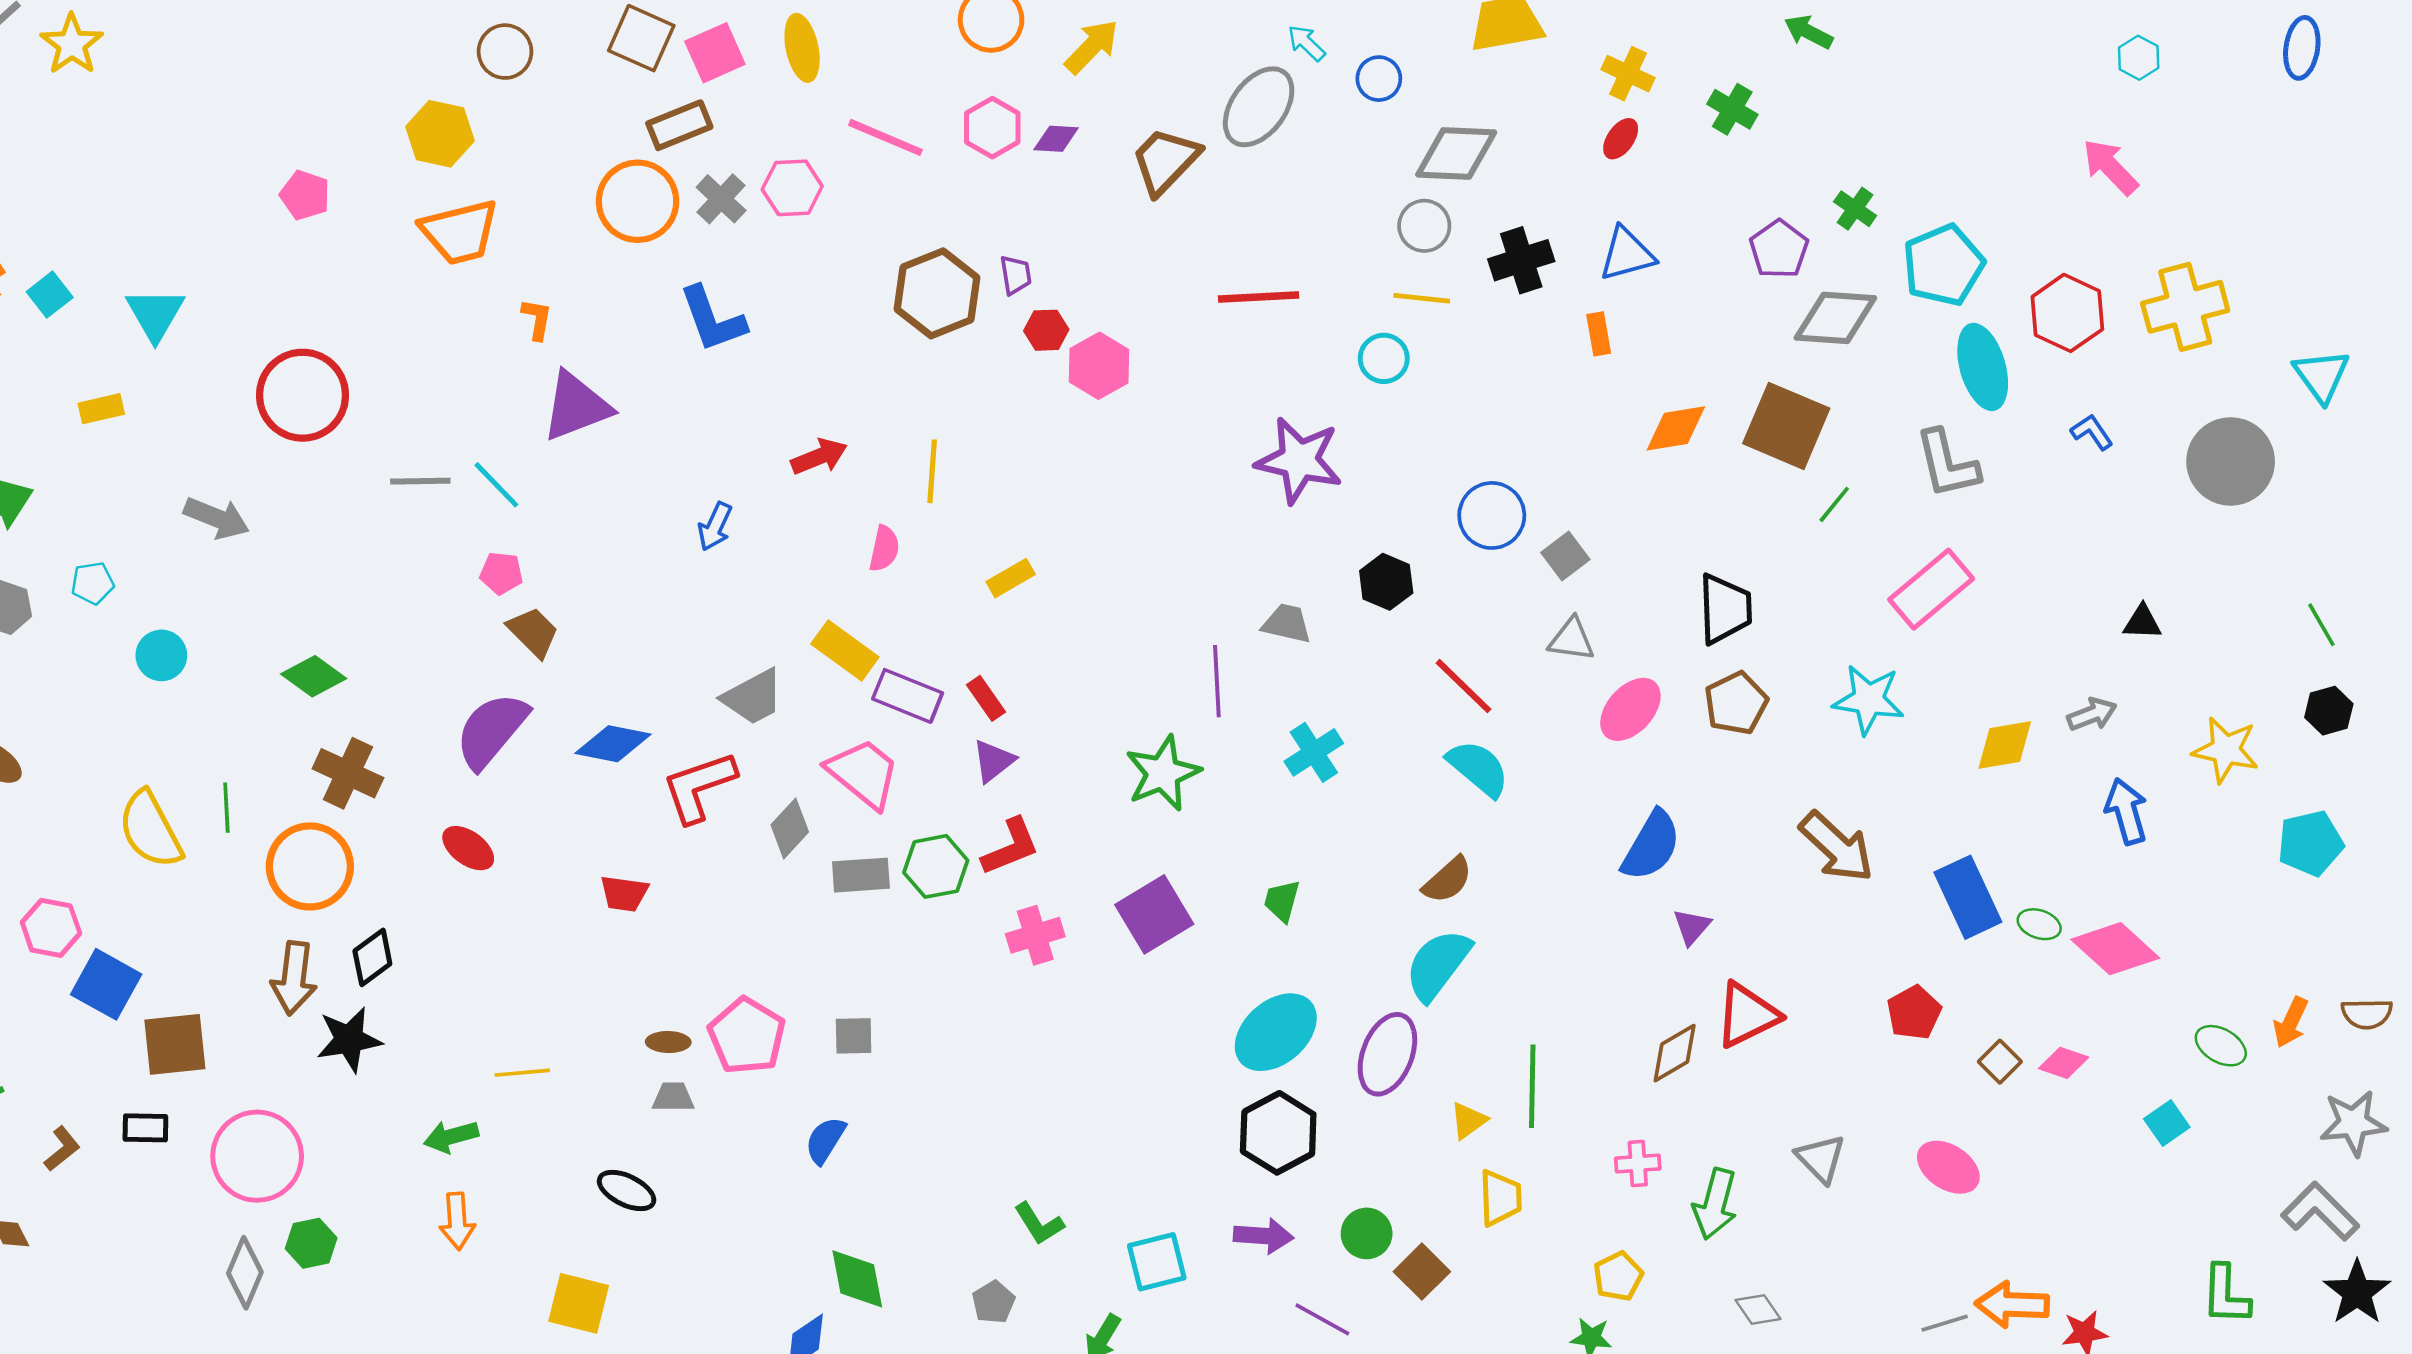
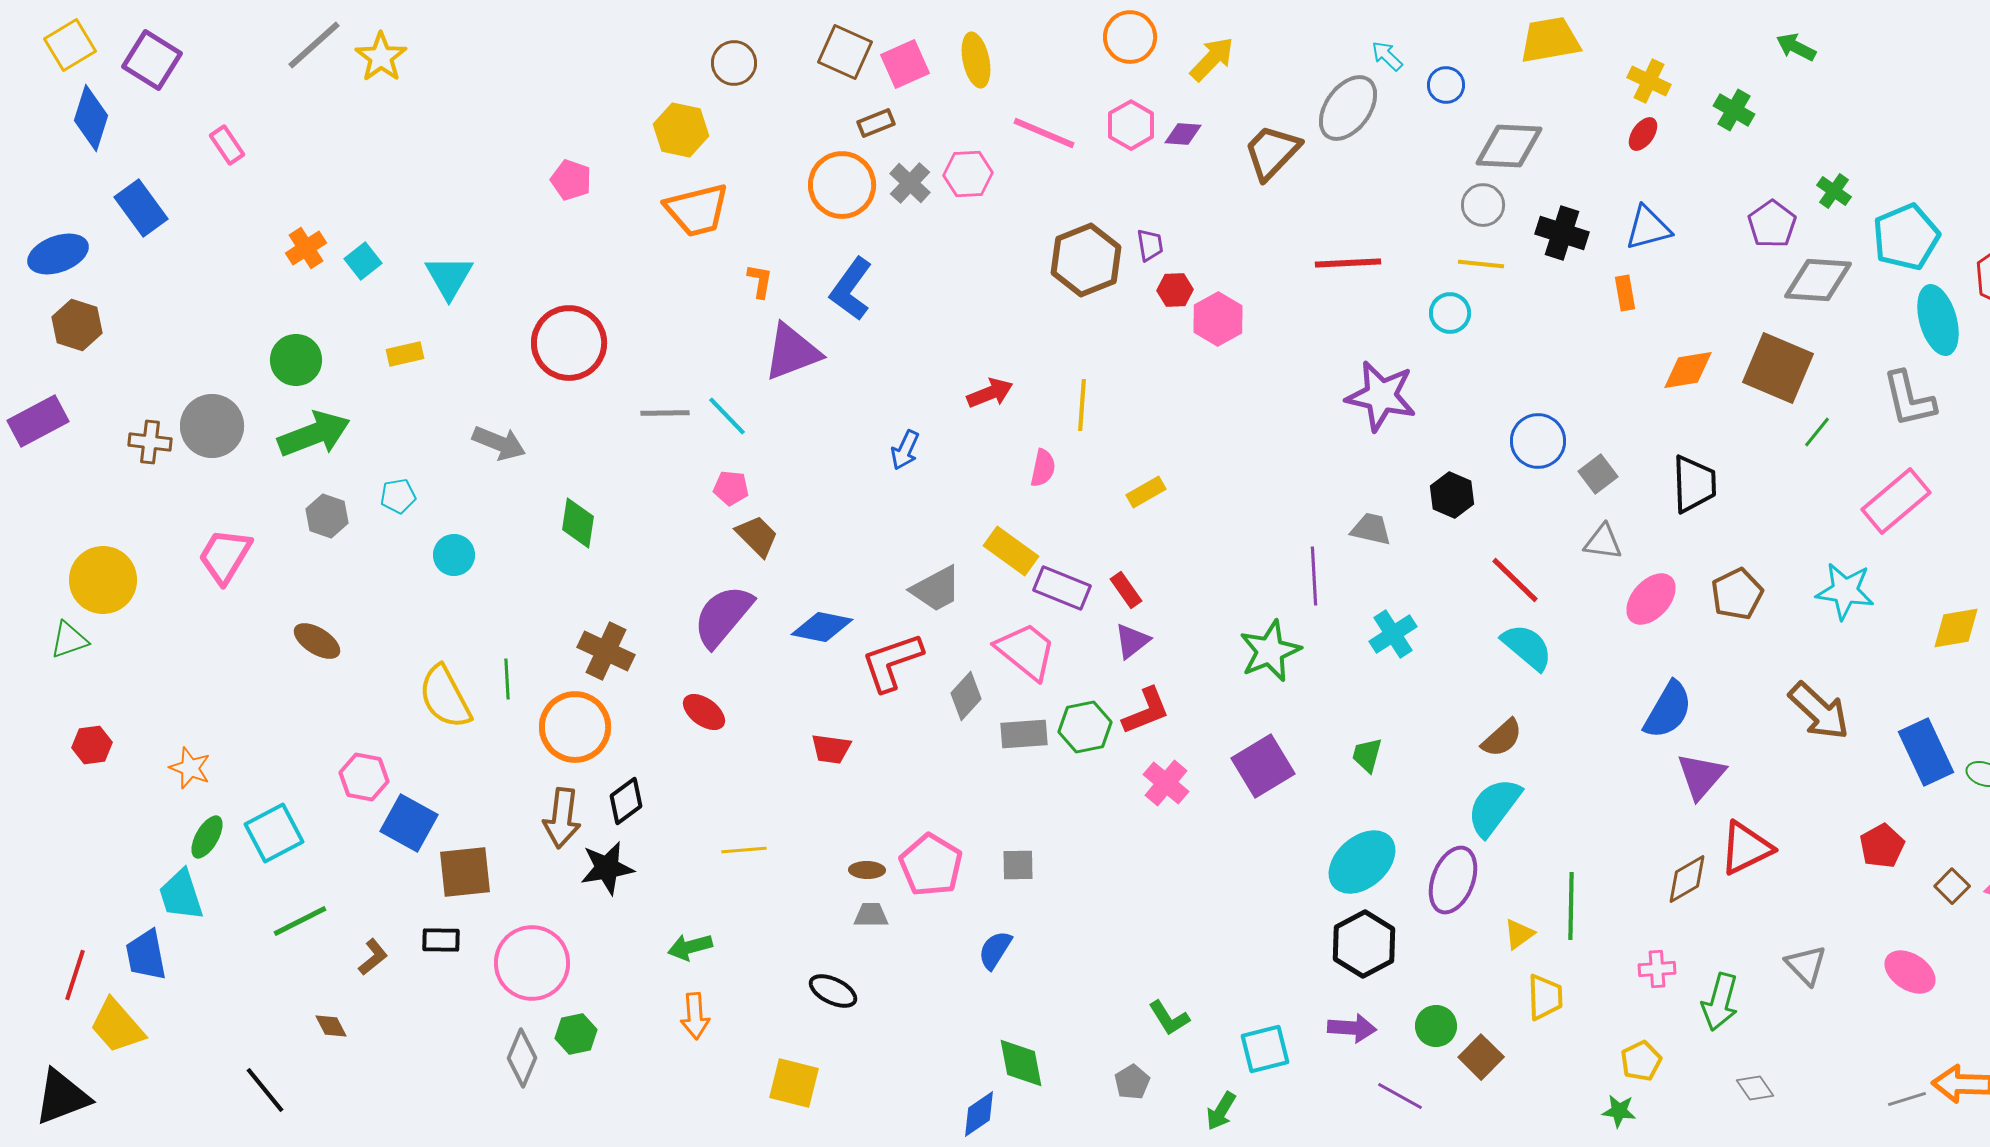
brown rectangle: (679, 125) -> (876, 123), size x0.7
black cross: (1521, 260) -> (1562, 233), turned 36
blue L-shape: (712, 319) -> (851, 289), moved, turned 56
black trapezoid: (1725, 609) -> (1694, 484), moved
green diamond: (314, 676) -> (578, 523), moved, turned 63
purple triangle: (1692, 927) -> (1701, 776), size x1.6
pink cross: (1035, 935) -> (1166, 783), turned -33
yellow line: (522, 1073) -> (744, 850), moved

